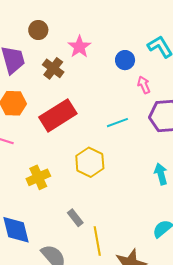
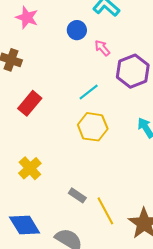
pink star: (79, 47) -> (27, 17), moved
red rectangle: (58, 115) -> (30, 103), size x0.7
yellow hexagon: (90, 162) -> (93, 127), moved

